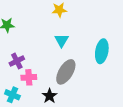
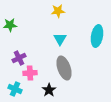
cyan ellipse: (102, 51) -> (97, 36), moved
gray ellipse: (66, 72) -> (64, 68), turned -50

